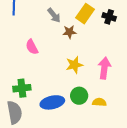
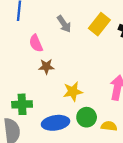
brown star: (69, 32) -> (46, 67), moved
pink semicircle: (32, 47) -> (36, 43), moved
yellow star: (74, 65) -> (73, 92), moved

